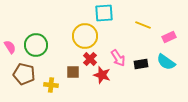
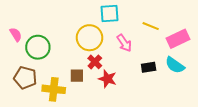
pink rectangle: (169, 37) -> (178, 39), size x1.5
pink semicircle: (10, 47) -> (16, 35), moved
pink arrow: (118, 58) -> (124, 43), moved
yellow cross: (51, 85) -> (54, 89), size x1.5

